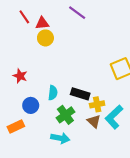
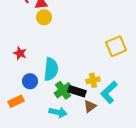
cyan semicircle: (53, 93) -> (51, 69), size x1.6
black rectangle: (80, 94) -> (77, 91), moved
brown triangle: (94, 121) -> (90, 106), moved, turned 40

